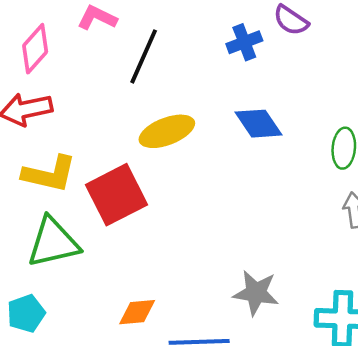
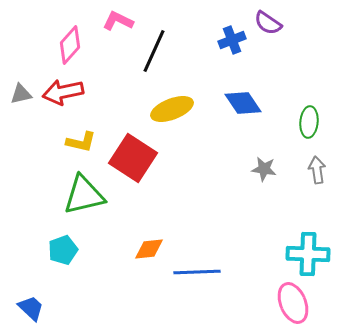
yellow L-shape: (49, 174) -> (81, 142), size x0.7
red square: (116, 195) -> (133, 158), turned -30
gray star: (256, 293) -> (264, 169), moved, size x0.7

